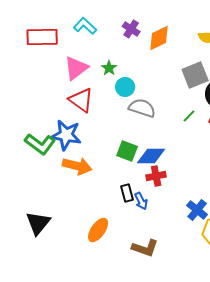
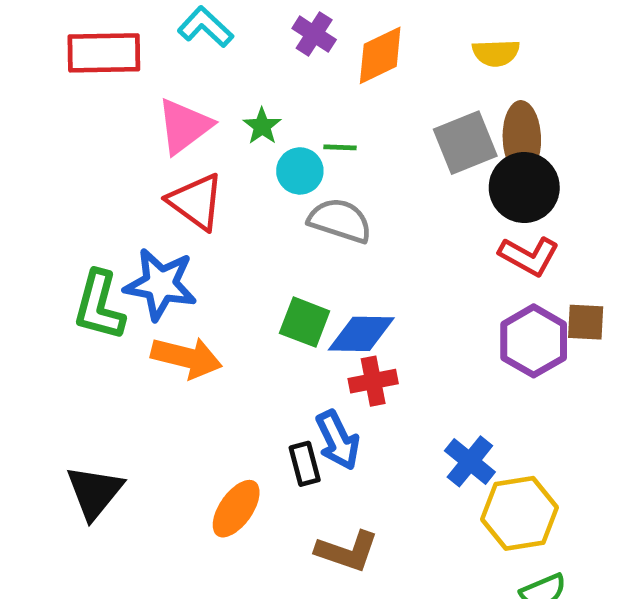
green line: (189, 116) -> (340, 147), moved, turned 48
green L-shape: (40, 144) -> (99, 306), turned 68
black rectangle: (127, 193) -> (305, 464), moved
blue arrow: (141, 201) -> (338, 440), size x1.4

